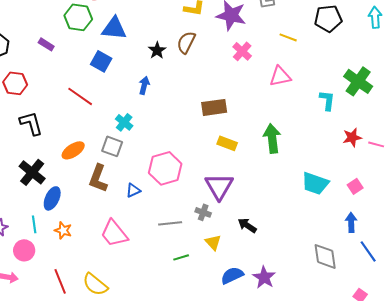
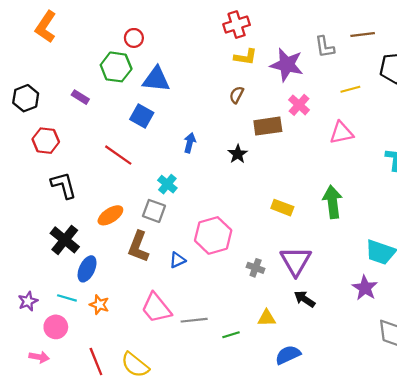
yellow line: (288, 37) -> (350, 89), turned -36
brown semicircle: (186, 42) -> (237, 95), size x0.7
black star: (157, 50) -> (238, 154), moved
brown rectangle: (214, 107) -> (268, 126), moved
purple triangle: (219, 186) -> (296, 261), moved
gray cross: (203, 212) -> (256, 268), moved
gray line: (170, 223) -> (194, 320), moved
cyan line: (34, 224) -> (67, 298), turned -66
yellow triangle: (213, 242) -> (267, 318), turned -48
purple star: (264, 277) -> (365, 288), moved

